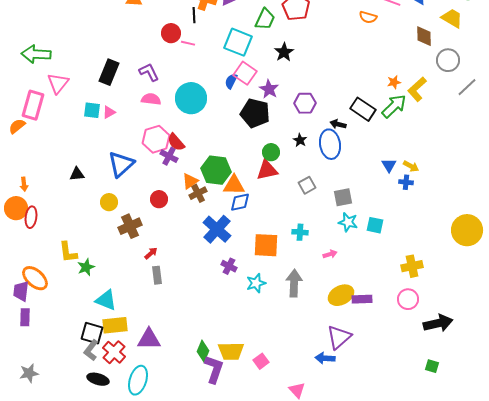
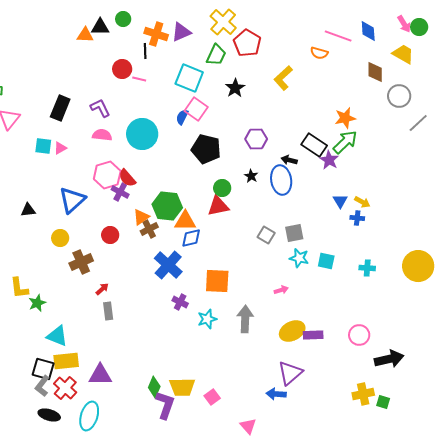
orange star: (394, 82) -> (345, 118), size x1.5
purple star: (269, 89) -> (329, 160), moved
yellow L-shape: (417, 89) -> (283, 78), moved
gray square: (307, 185) -> (266, 235), moved, turned -30
cyan cross: (300, 232) -> (367, 268), moved
yellow cross: (412, 266) -> (363, 394), moved

